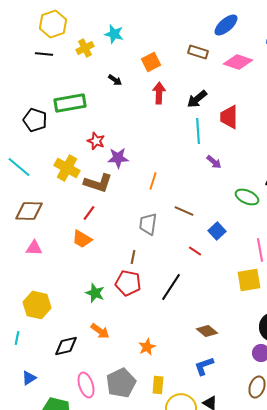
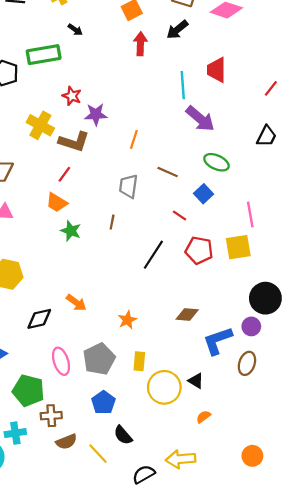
black arrow: (115, 80) -> (75, 30), moved
black arrow: (197, 99) -> (177, 30), moved
purple arrow: (214, 162) -> (200, 119), size x1.8
green ellipse: (247, 197) -> (216, 162), moved
red pentagon: (128, 283) -> (199, 250), moved
green star: (95, 293) -> (71, 231), moved
brown diamond: (207, 331) -> (187, 314), moved, turned -35
blue L-shape: (204, 366) -> (218, 341), moved, size x1.4

